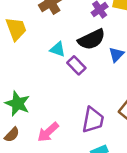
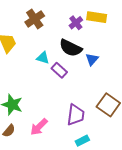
black semicircle: (92, 39) -> (71, 48), turned 55

